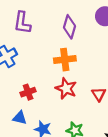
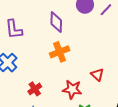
red star: (66, 88) -> (72, 89), moved

